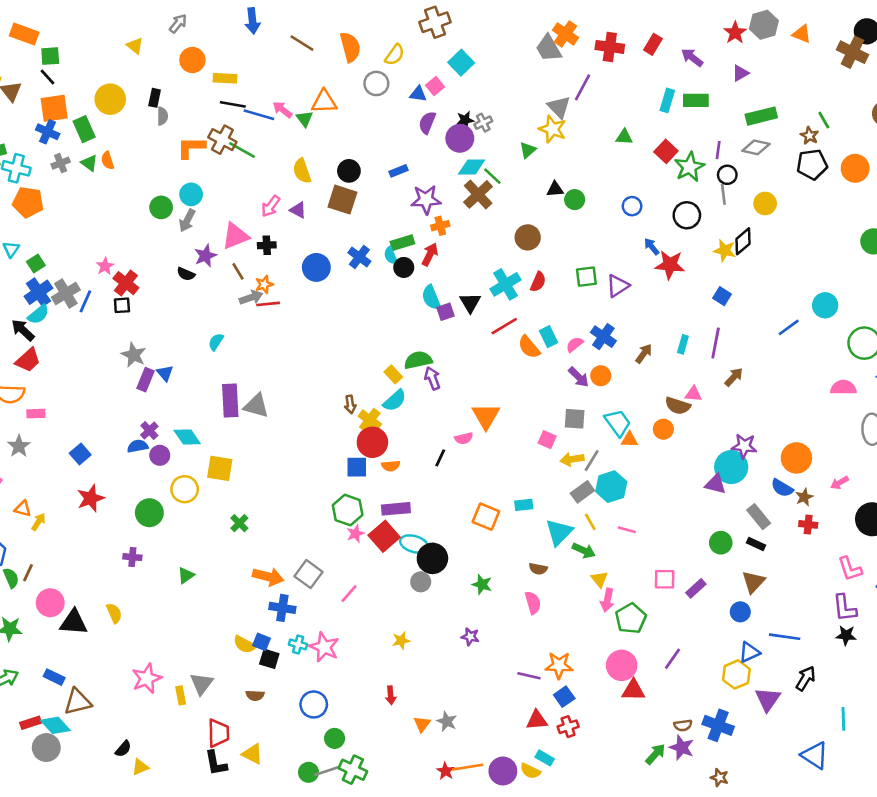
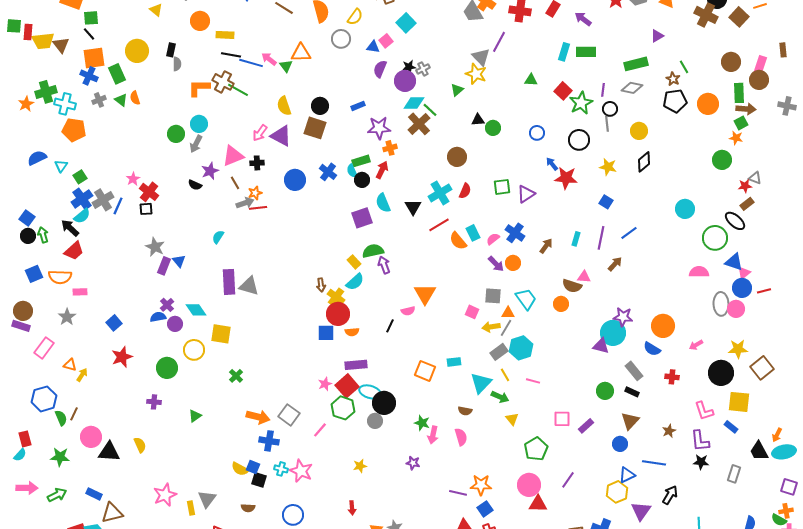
purple triangle: (740, 73) -> (657, 36), moved
purple triangle: (298, 210) -> (281, 136), size x1.6
black diamond: (743, 241) -> (644, 162), moved
purple square: (445, 312) -> (362, 218), moved, size x1.5
blue line: (789, 327) -> (629, 233), moved
orange triangle: (629, 440) -> (508, 313), moved
brown star: (804, 497) -> (669, 431), moved
green hexagon: (348, 510) -> (343, 408), moved
pink arrow: (607, 600) -> (433, 435), moved

